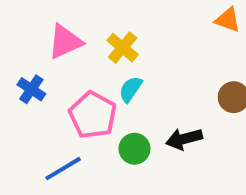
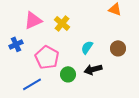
blue cross: (31, 89) -> (16, 44), turned 32
cyan semicircle: (131, 89) -> (87, 47), moved

